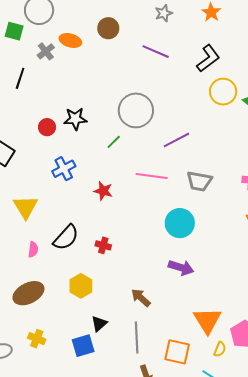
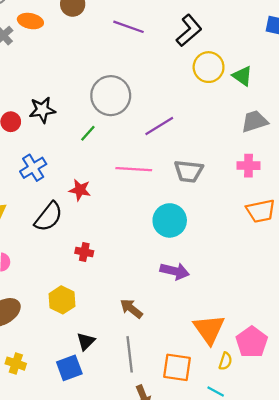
black semicircle: (66, 238) -> (49, 217), moved

